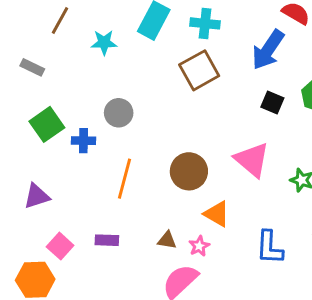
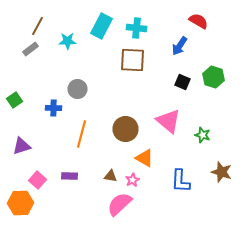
blue arrow: (268, 50) -> (180, 46), size x0.7
gray rectangle: (32, 67) -> (30, 49), moved, turned -63
brown square: (199, 70) -> (132, 60), turned 32
green square: (47, 124) -> (14, 100), moved, size x0.7

